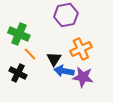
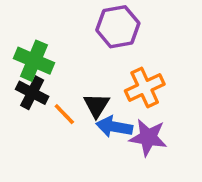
orange line: (30, 54) -> (64, 114), moved
black cross: (18, 73) -> (32, 93), moved

